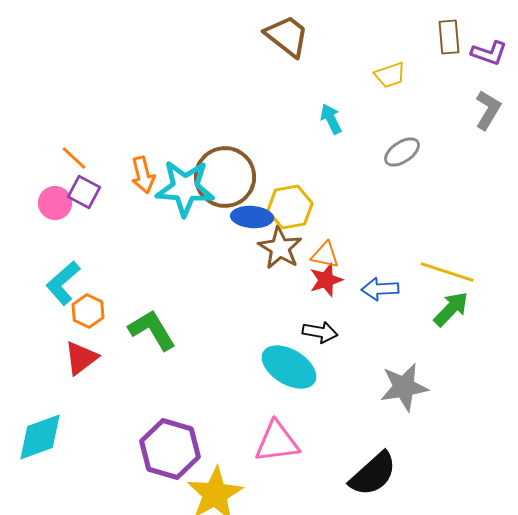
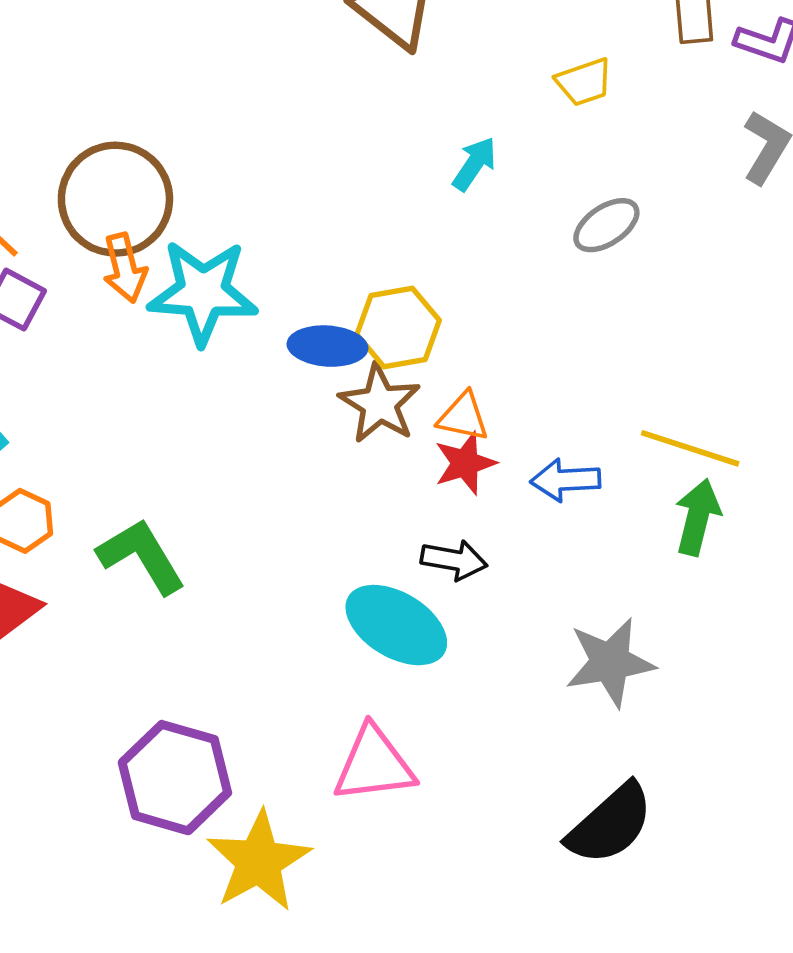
cyan arrow: (331, 119) -> (474, 164), turned 60
brown circle: (225, 177) -> (115, 199), moved
green arrow: (451, 309) -> (698, 517), turned -30
black semicircle: (373, 474) -> (610, 824), moved

